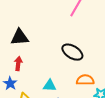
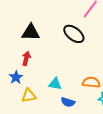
black ellipse: (72, 52) -> (74, 34), moved

